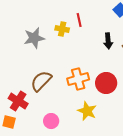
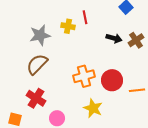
black arrow: (108, 41) -> (114, 38), turned -70
brown semicircle: (41, 81) -> (37, 64), moved
red cross: (18, 101) -> (36, 98), moved

